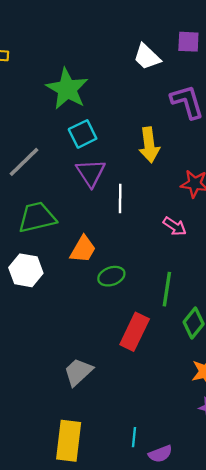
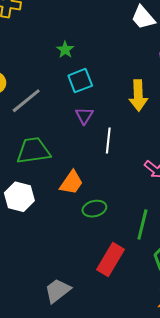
green star: (67, 89) -> (65, 50), moved, size x0.5
purple triangle: (91, 173) -> (84, 116), size x0.7

